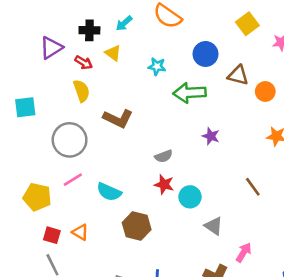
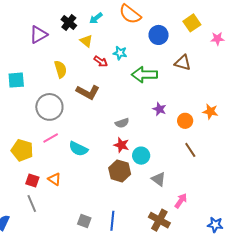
black cross: (89, 30) -> (69, 22), turned 35
blue circle: (205, 54) -> (159, 35), moved
red arrow: (84, 63) -> (101, 61), moved
orange circle: (265, 91) -> (185, 121), moved
brown hexagon: (137, 226) -> (120, 171), moved

